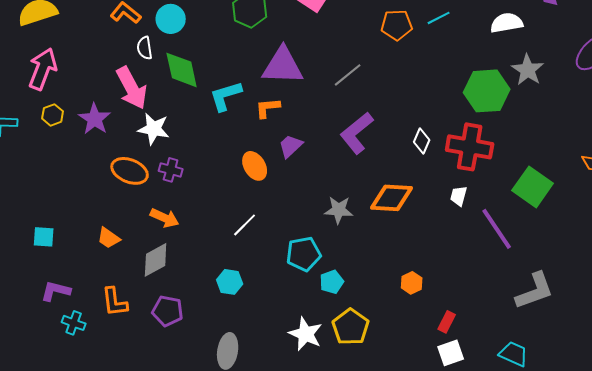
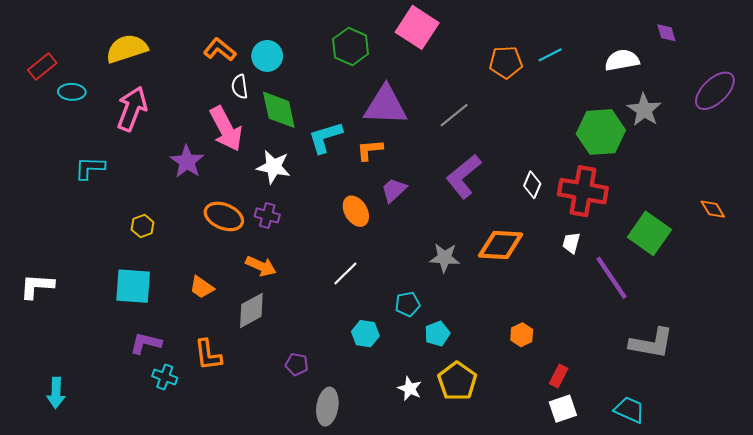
yellow hexagon: (53, 115) -> (143, 226), moved
white star: (154, 129) -> (274, 167), moved
cyan square: (44, 237) -> (133, 286), size x1.6
cyan pentagon: (304, 254) -> (408, 304), size x0.7
cyan hexagon: (230, 282) -> (365, 334), moved
gray L-shape: (535, 291) -> (652, 343), turned 30
purple pentagon: (168, 311) -> (297, 364), moved, size x0.7
white star: (306, 334) -> (410, 389), size x0.7

